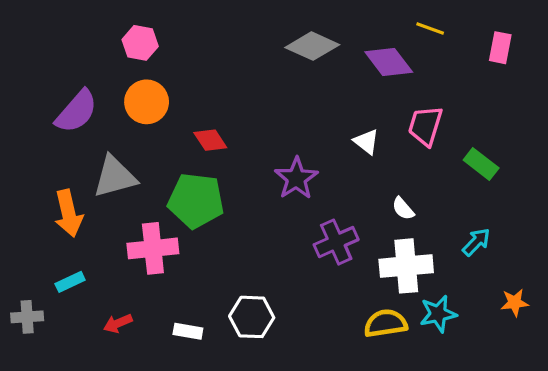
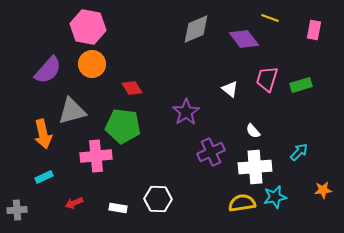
pink hexagon: (140, 43) -> (88, 27), size x1.6
gray diamond: (312, 46) -> (196, 29), turned -48
green rectangle: (481, 164) -> (301, 85), moved, turned -55
gray cross: (27, 317) -> (17, 210), moved

